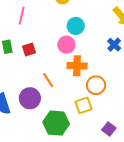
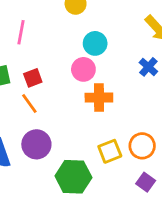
orange line: (48, 80) -> (29, 104), moved
orange circle: (96, 85) -> (142, 146), moved

